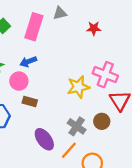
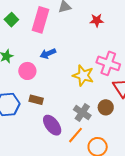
blue arrow: (28, 62) -> (48, 54), moved
yellow star: (78, 87) -> (83, 75), turned 30
brown rectangle: (30, 101) -> (36, 100), moved

